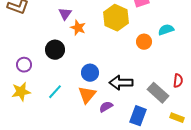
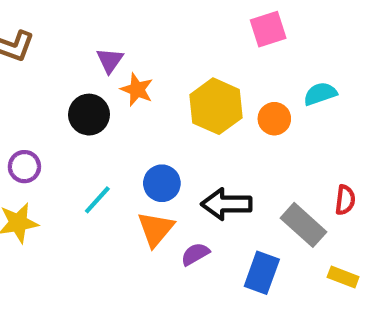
yellow hexagon: (116, 18) -> (216, 106), moved
black circle: (55, 50) -> (89, 115), moved
cyan line: (55, 92) -> (97, 200), moved

